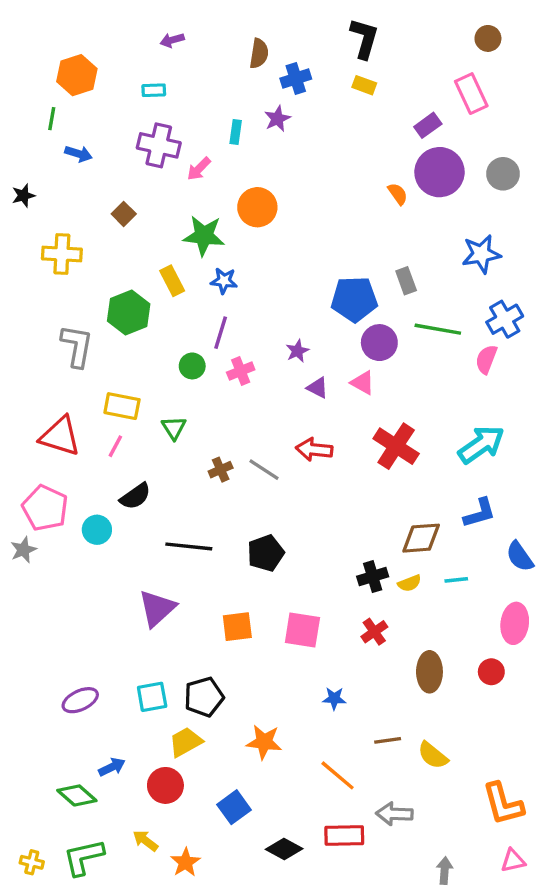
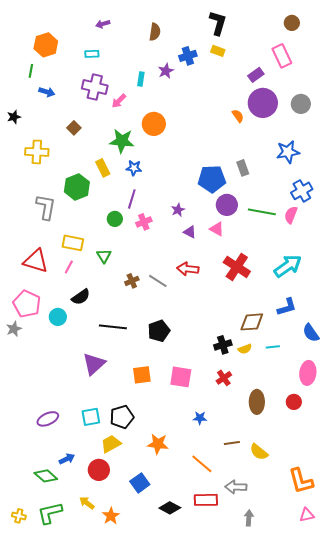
blue cross: (296, 79) -> (188, 56), moved
green line: (438, 329) -> (262, 212), moved
gray arrow: (445, 871) -> (249, 518), moved

